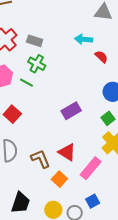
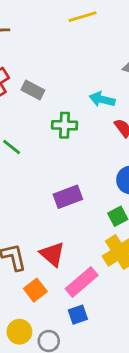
green cross: (37, 64) -> (65, 125), moved, turned -36
blue square: (93, 201) -> (78, 315), moved

